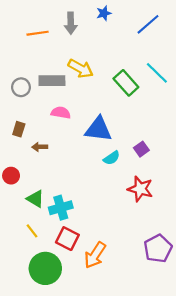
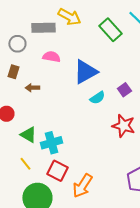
gray circle: (21, 87) -> (17, 44), moved
blue triangle: (98, 129) -> (85, 72), turned -36

